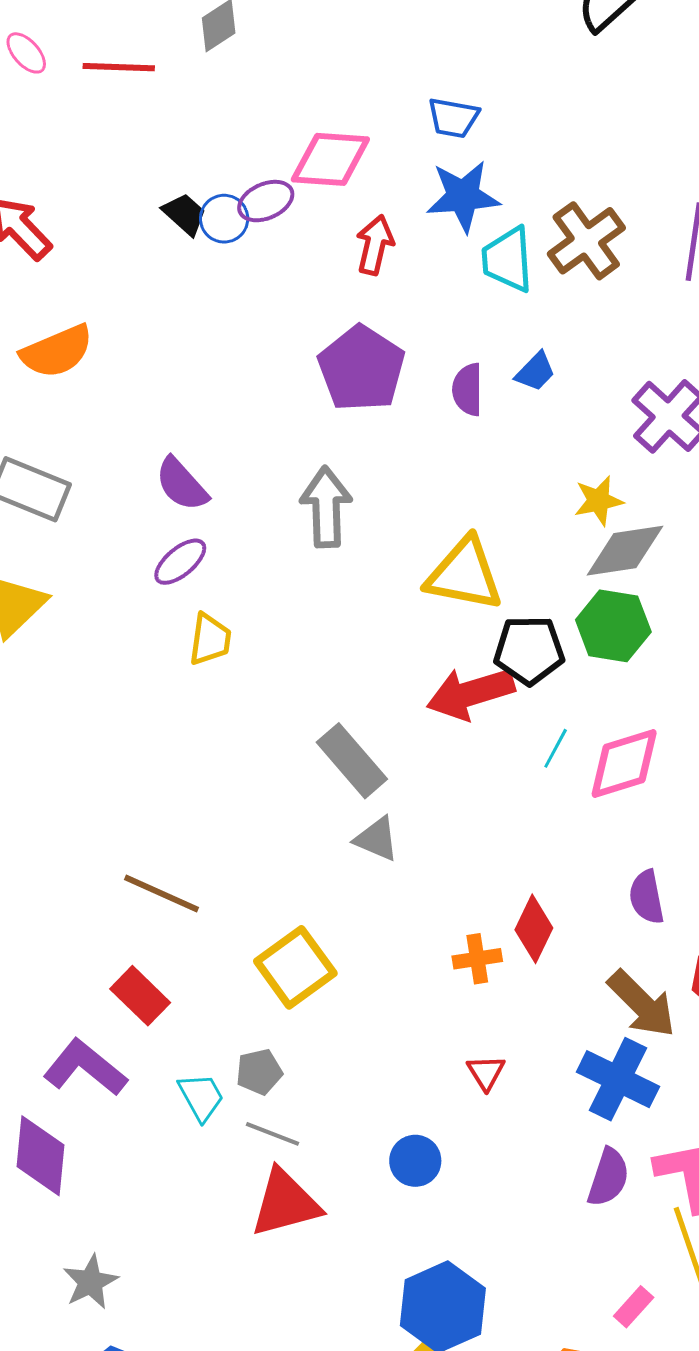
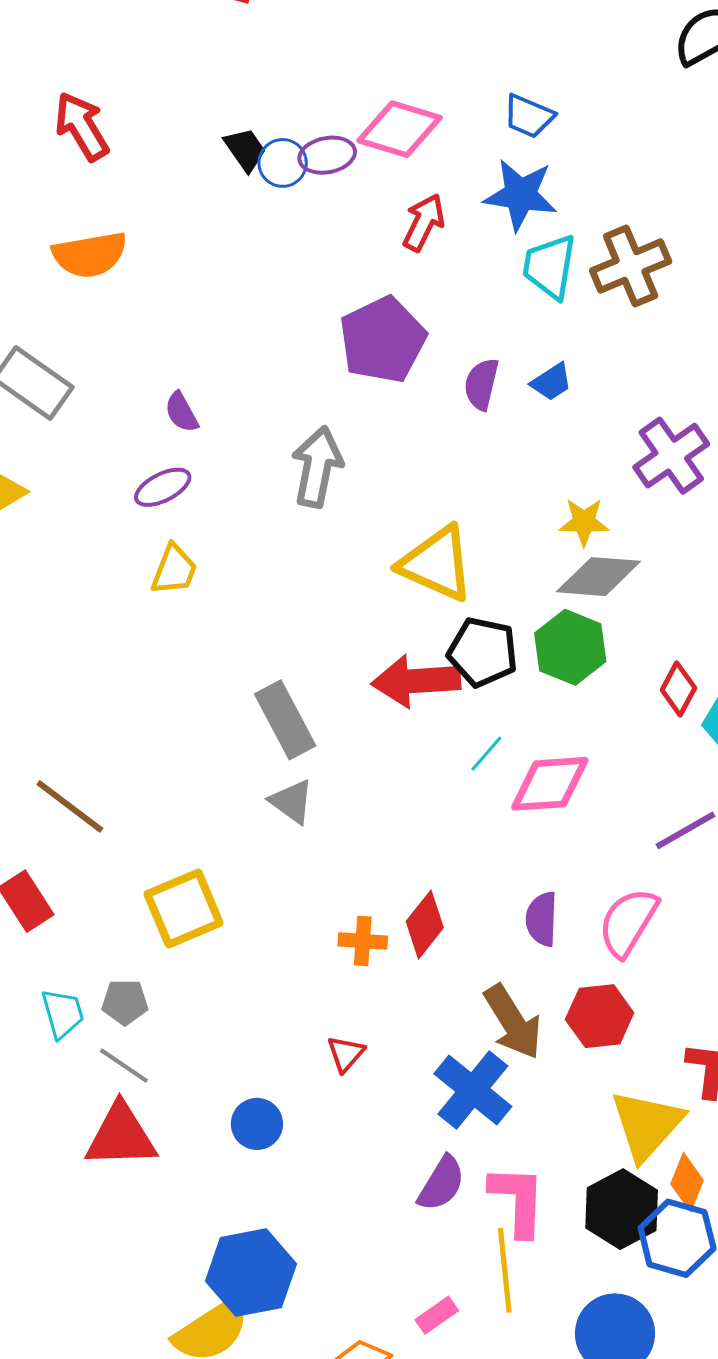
purple semicircle: (182, 484) -> (181, 412), size x0.7

